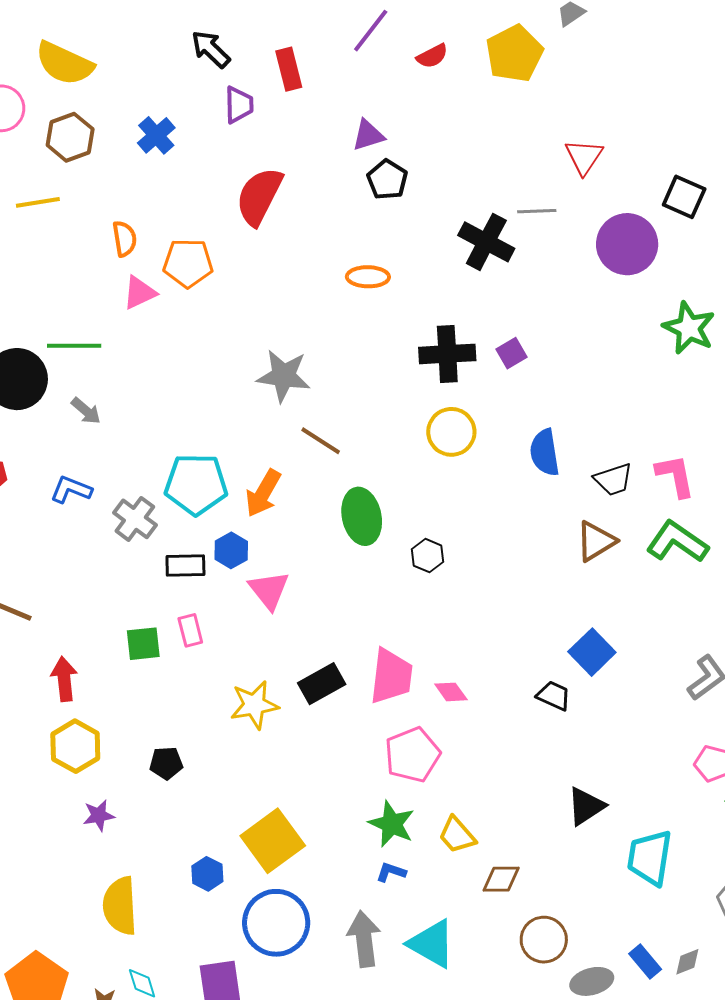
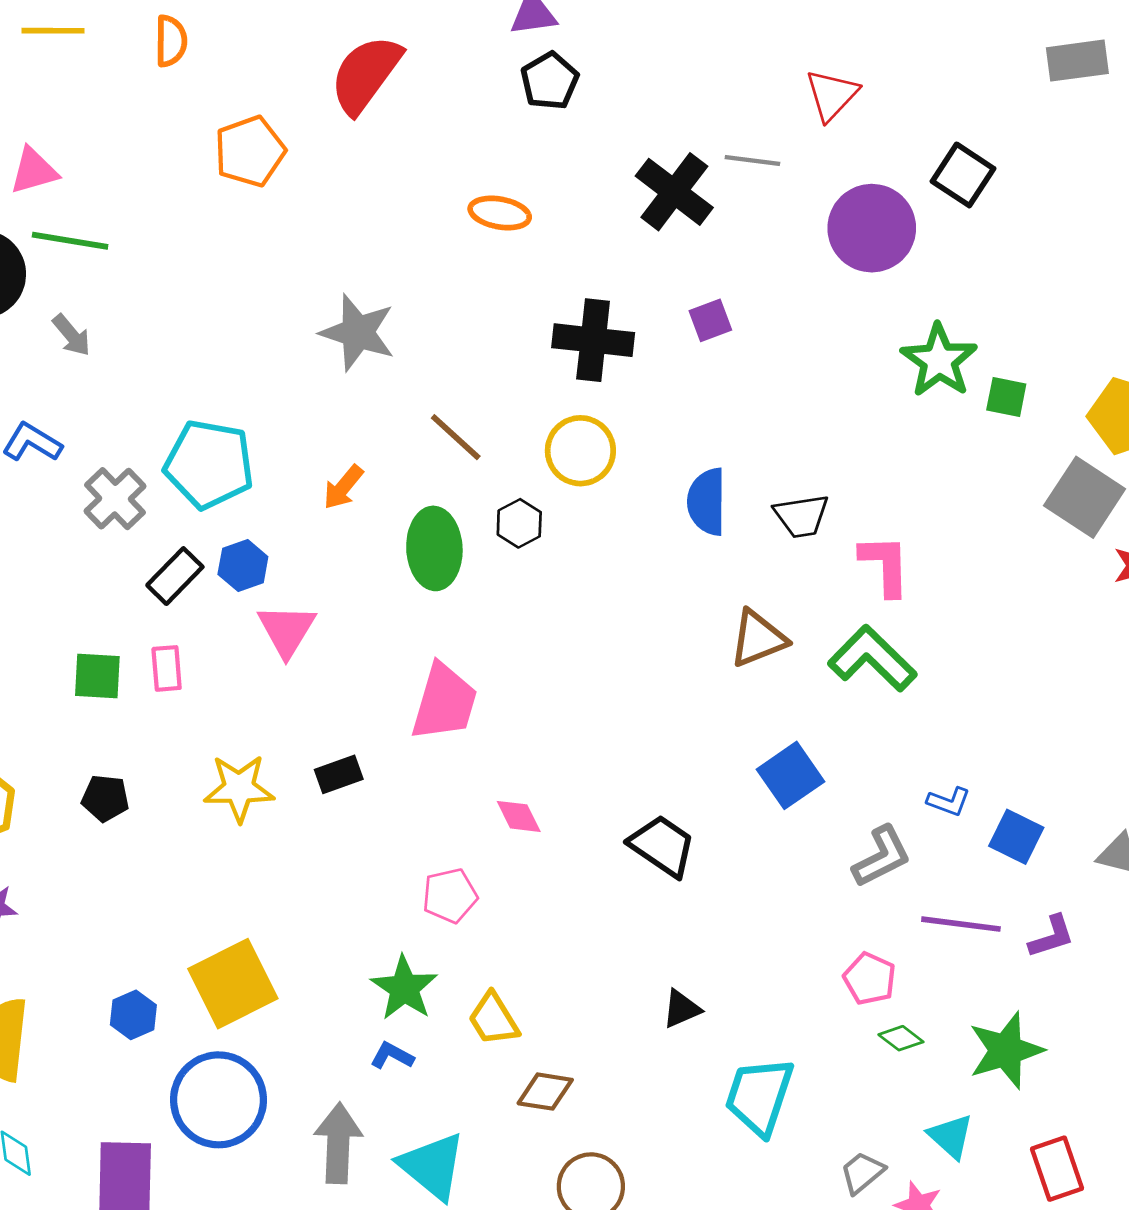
orange semicircle: (125, 239) -> (171, 41), moved
orange pentagon: (188, 263) -> (250, 151), turned -30
pink triangle: (139, 293) -> (34, 171), moved
purple square: (511, 353) -> (710, 320), moved
brown line: (321, 441) -> (456, 437), moved
black trapezoid: (613, 479) -> (801, 516), moved
orange arrow: (263, 493) -> (343, 487), moved, size x0.7
black hexagon: (427, 556) -> (519, 523), moved
black rectangle: (185, 566) -> (175, 576), turned -54
blue square: (592, 652) -> (791, 775), moved
pink trapezoid: (391, 676) -> (444, 702), moved
black rectangle: (322, 684) -> (339, 774), size x0.7
black trapezoid: (554, 696) -> (662, 846), size x1.4
pink pentagon: (412, 755) -> (450, 896), size x0.7
black pentagon: (166, 763) -> (105, 798), moved
black triangle: (586, 806) -> (681, 1009), size x0.7

